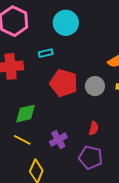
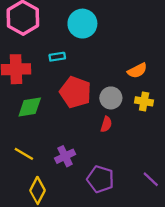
green diamond: (26, 114) -> (30, 107), moved
red semicircle: (94, 128) -> (106, 124), moved

